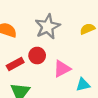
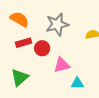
red rectangle: (15, 64) -> (24, 43), moved

